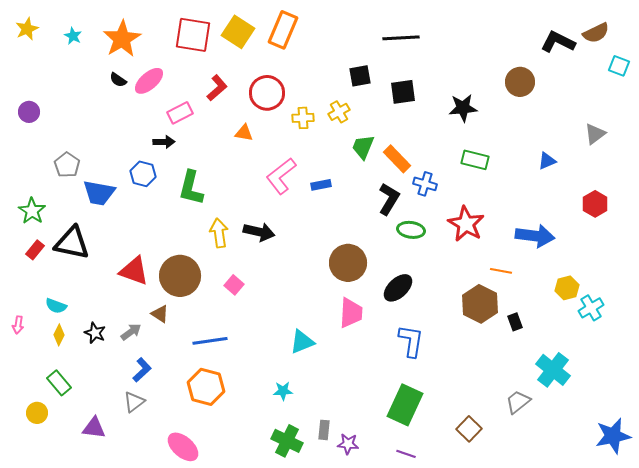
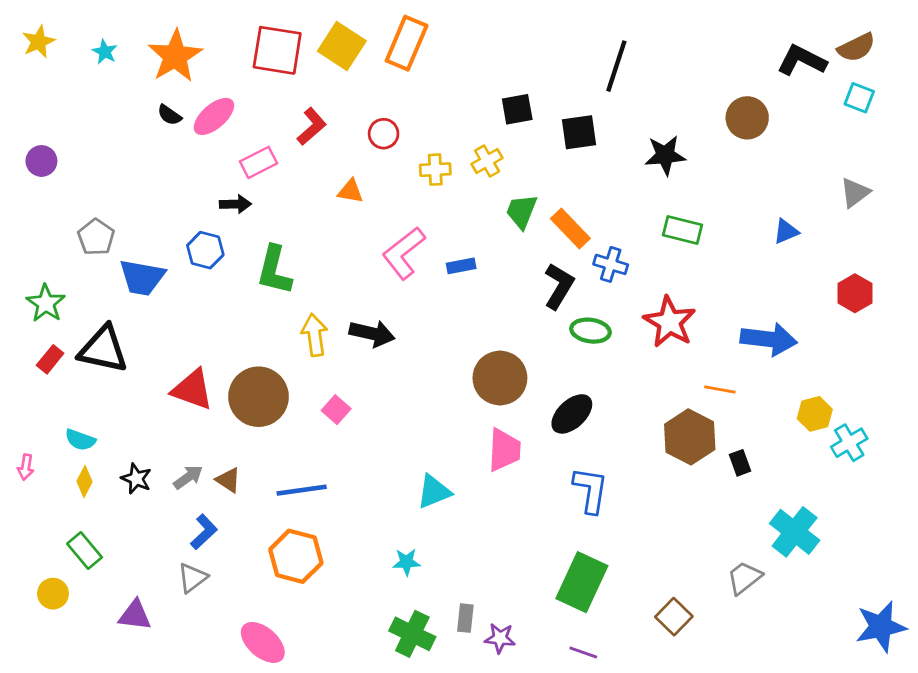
black line: (401, 38) -> (616, 66), moved, turned -69
cyan square: (619, 66) -> (859, 98), moved
red circle: (267, 93) -> (384, 134), size x0.6
brown triangle: (160, 314) -> (228, 480), moved

